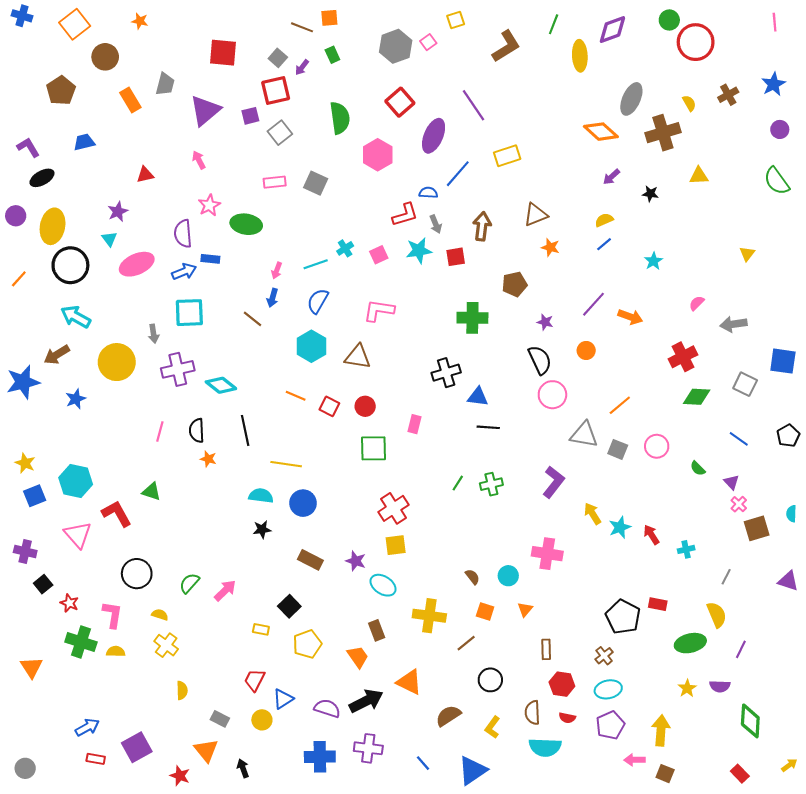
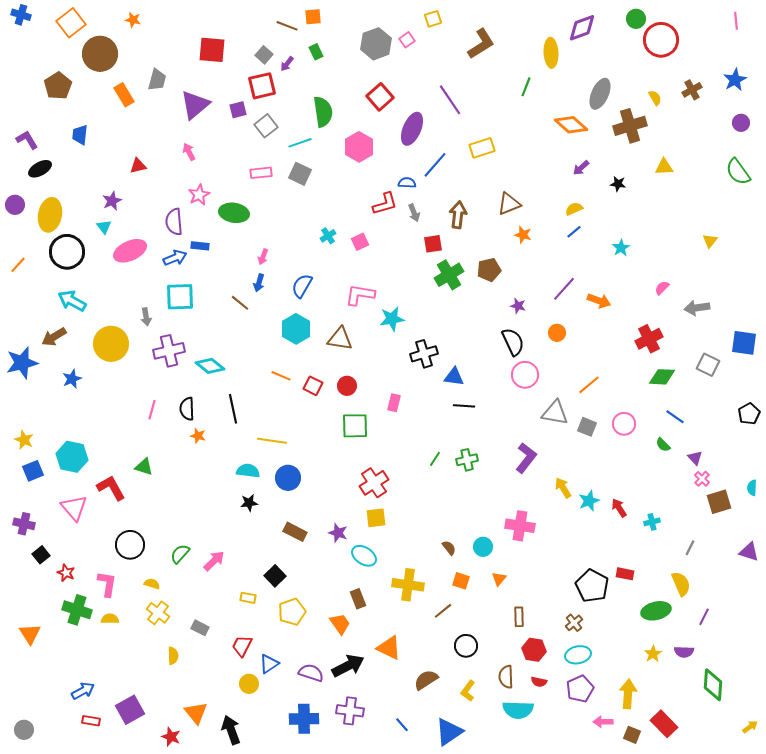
green line: (554, 24) -> (526, 87), moved
brown circle: (105, 57) -> (100, 54), size x1.4
blue trapezoid: (84, 142) -> (80, 135), turned -70
cyan star: (419, 250) -> (392, 319), moved
cyan line: (316, 264) -> (300, 143), moved
green cross: (472, 318) -> (449, 275), moved, turned -32
blue line: (739, 439) -> (675, 417), moved
gray rectangle: (220, 719) -> (200, 628), moved
black arrow: (243, 768) -> (231, 730), size x1.6
red rectangle: (740, 774) -> (664, 724), moved, size x1.5

